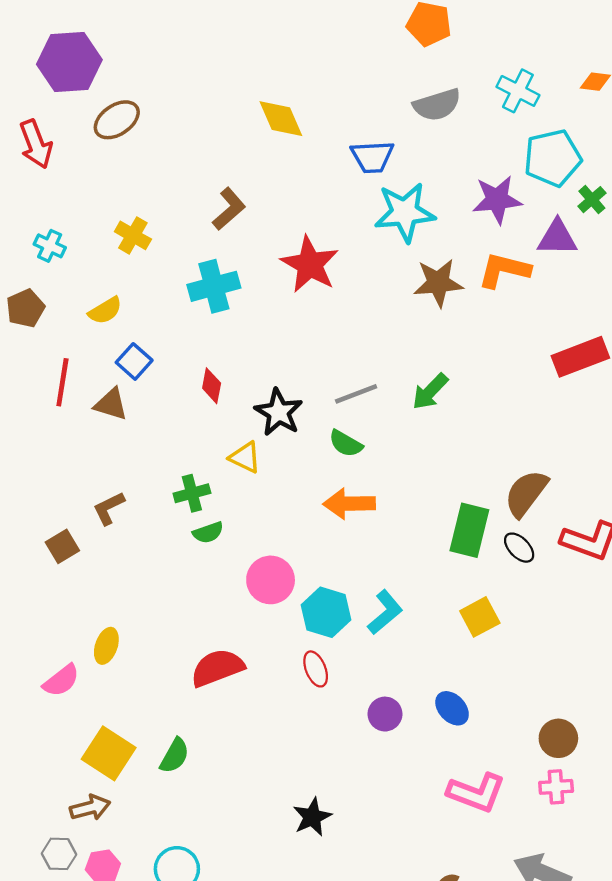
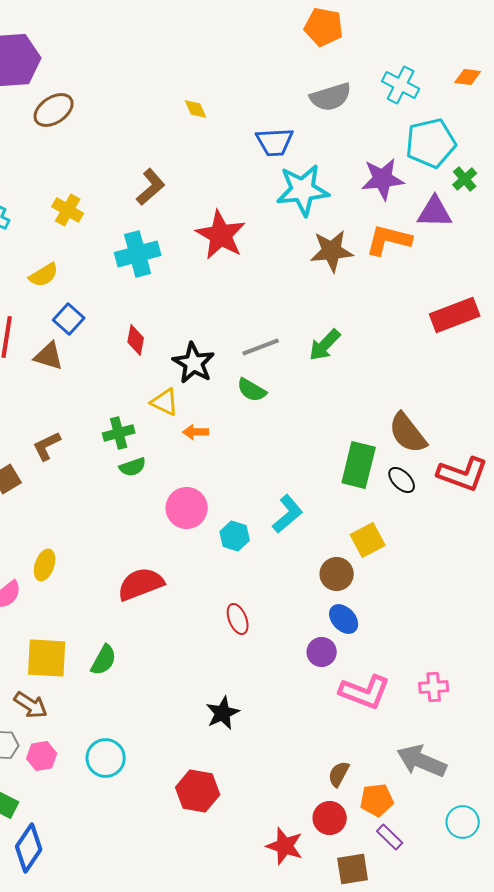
yellow diamond: (281, 119) -> (196, 109), size x0.6
brown semicircle: (526, 493) -> (408, 433), turned -75
orange arrow: (349, 504) -> (196, 432), moved, size x0.6
cyan hexagon: (326, 612) -> (235, 536), size x0.7
cyan L-shape: (385, 612) -> (288, 514), moved
red ellipse: (316, 669) -> (238, 619), moved
purple circle: (385, 714) -> (322, 652), moved
brown circle: (558, 738) -> (337, 574), moved
yellow square: (109, 753) -> (47, 658), turned -30
brown arrow: (90, 808) -> (31, 705), turned 48

